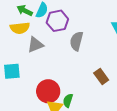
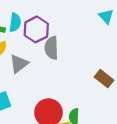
gray semicircle: (76, 41) -> (51, 48), moved

